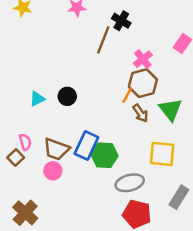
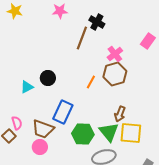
orange line: (127, 95) -> (91, 82), moved
black circle: (67, 96) -> (48, 78), moved
green triangle: (170, 110) -> (109, 132), moved
brown arrow: (140, 113) -> (120, 114), moved, turned 56
blue rectangle: (86, 146) -> (63, 112), moved

